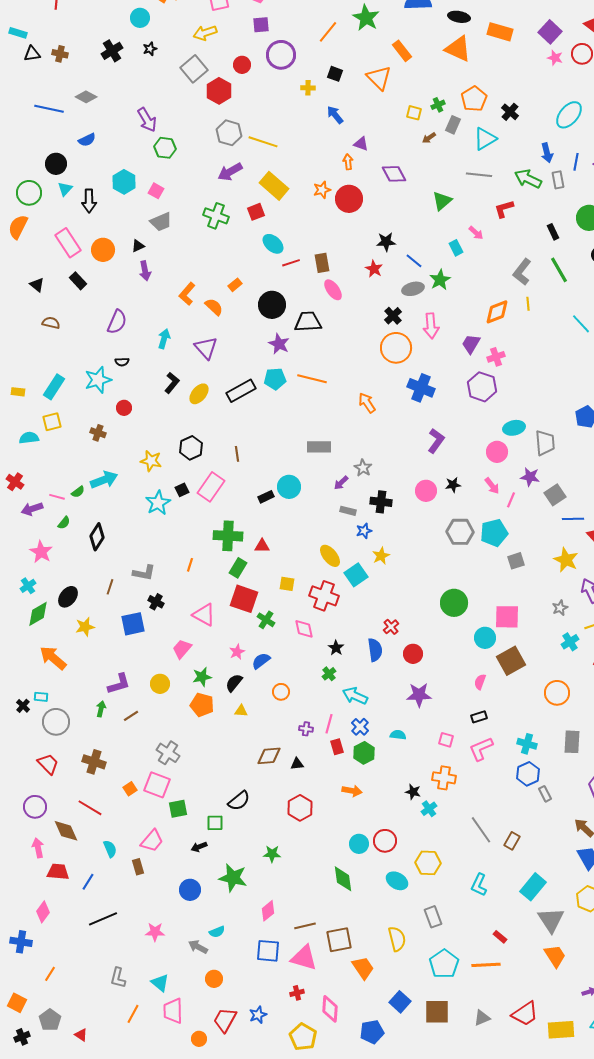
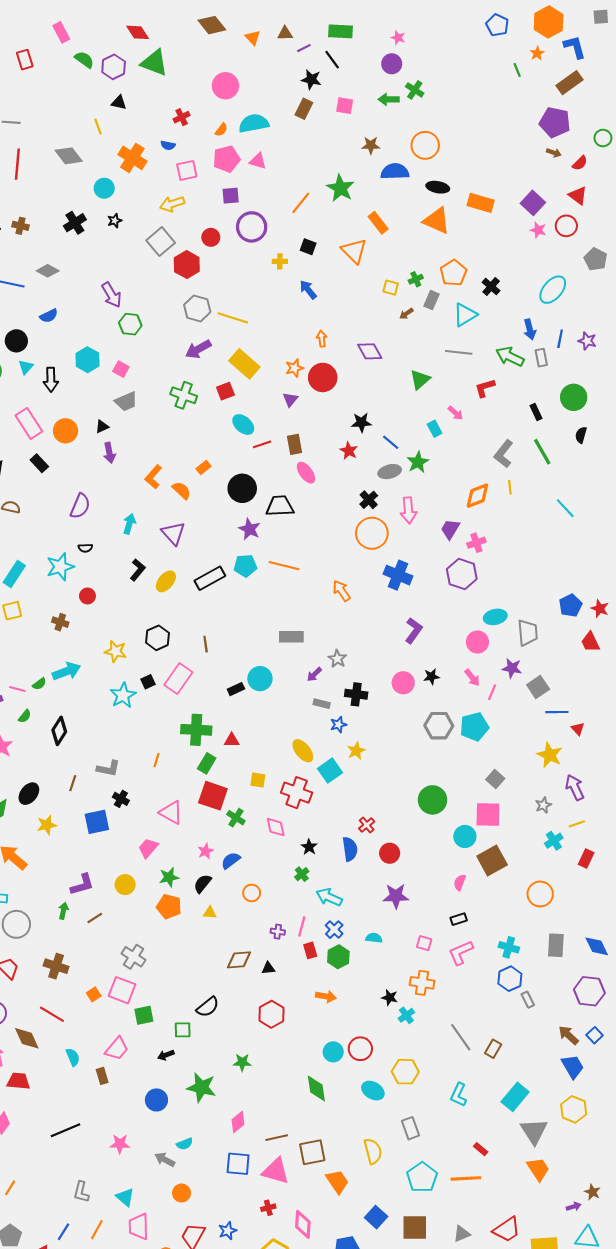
purple triangle: (361, 144) -> (290, 399), moved, turned 49
gray square: (516, 561) -> (495, 779), moved, turned -30
blue line: (88, 882) -> (63, 1232), moved

